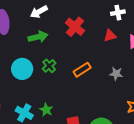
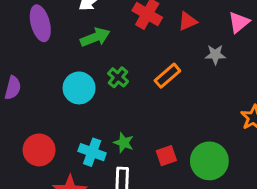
red triangle: (110, 36) -> (188, 21), moved
gray star: (116, 74) -> (215, 55), moved

